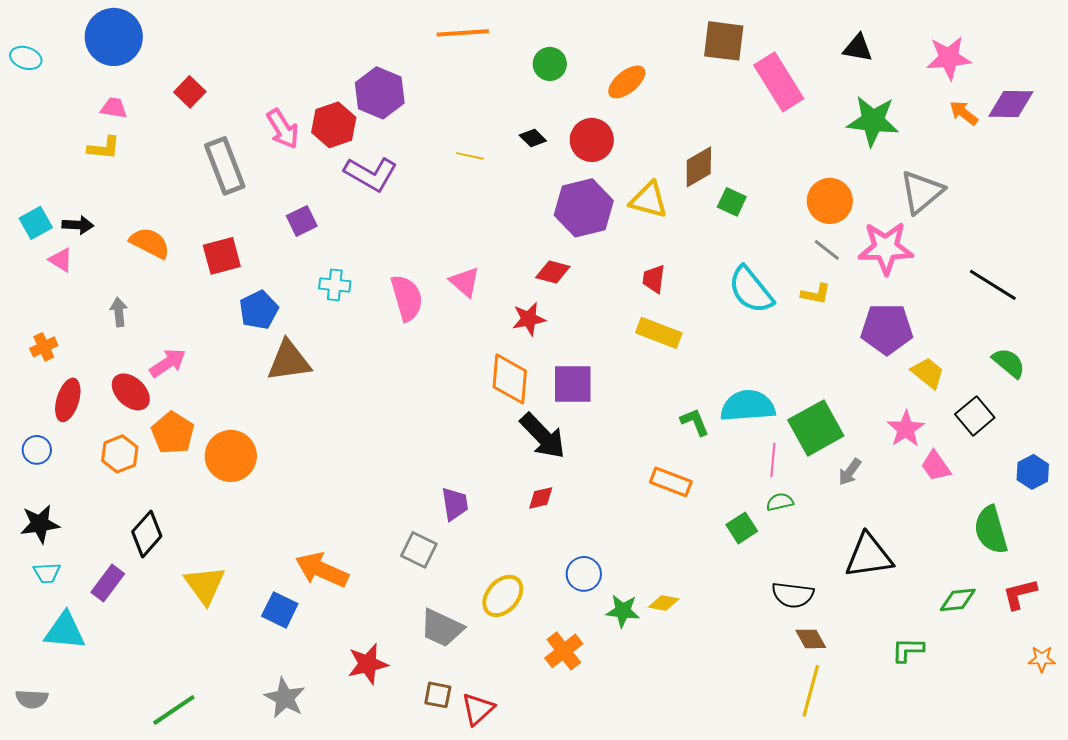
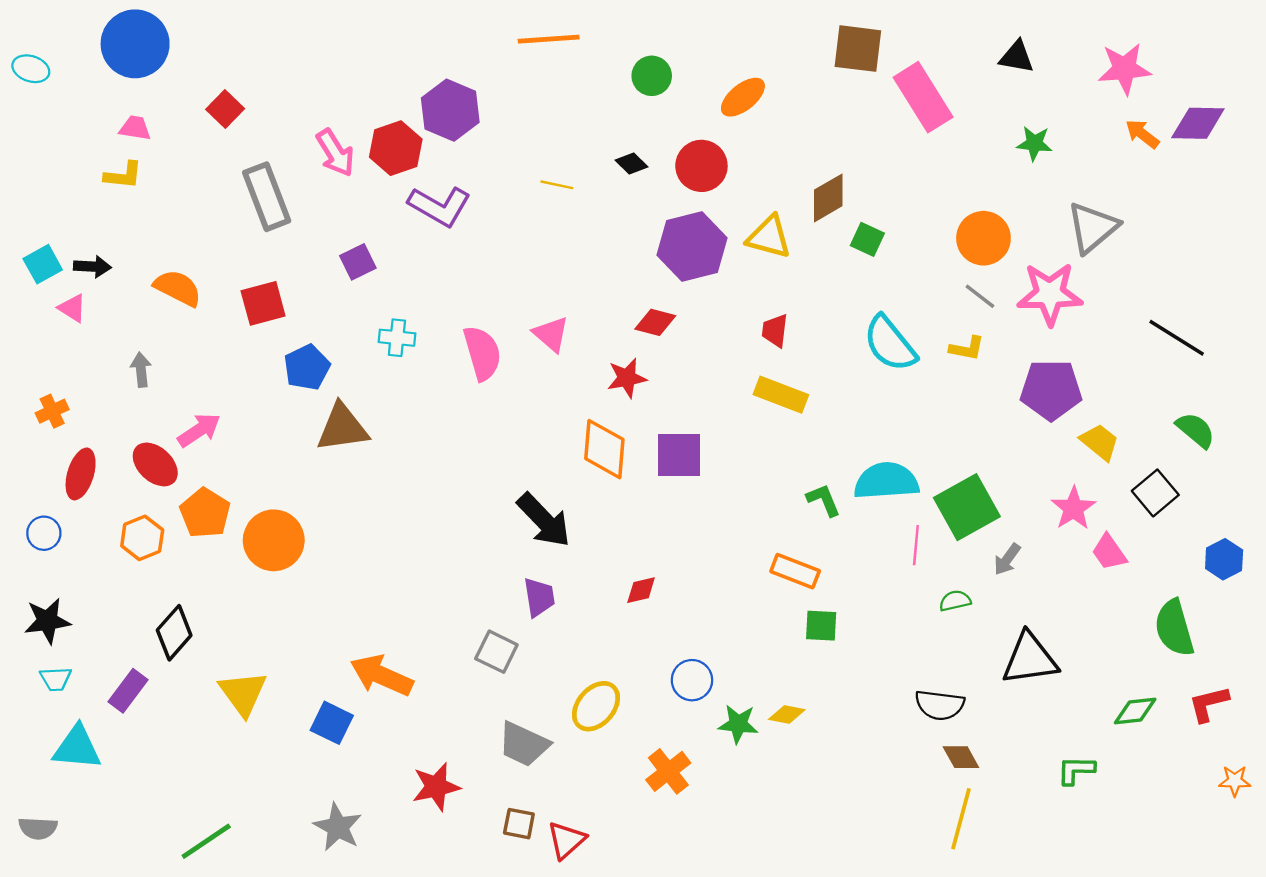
green star: (873, 121) -> (1034, 143), size x0.6
black arrow: (543, 436) -> (544, 520), moved
green semicircle: (780, 502) -> (955, 601), moved
green square: (742, 528) -> (821, 626), moved, turned 36

